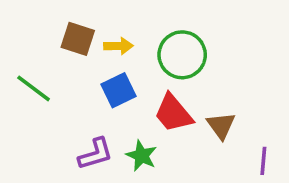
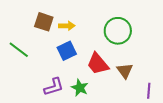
green circle: (182, 55) -> (118, 31), moved

